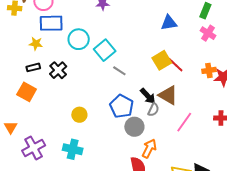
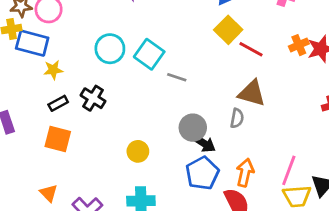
blue rectangle: (51, 23) -> (32, 43), moved, turned 30
yellow square: (162, 60) -> (228, 30), moved
black arrow: (148, 96) -> (204, 143), moved
blue pentagon: (122, 106) -> (202, 173), moved, turned 30
pink line: (184, 122) -> (289, 170), moved
gray circle: (134, 127) -> (193, 128), moved

